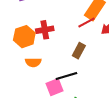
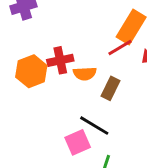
orange semicircle: (33, 62) -> (85, 74), moved
black line: (66, 76) -> (94, 126), turned 50

